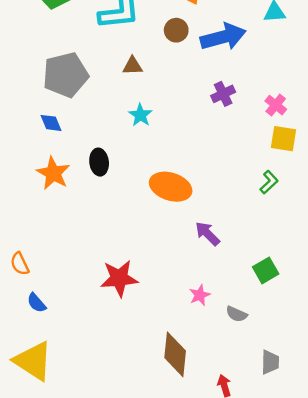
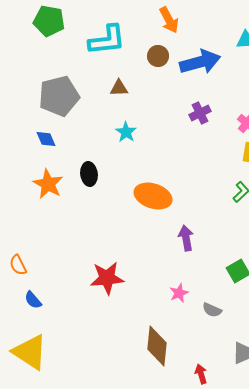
purple arrow: (207, 234) -> (186, 238), turned 35

